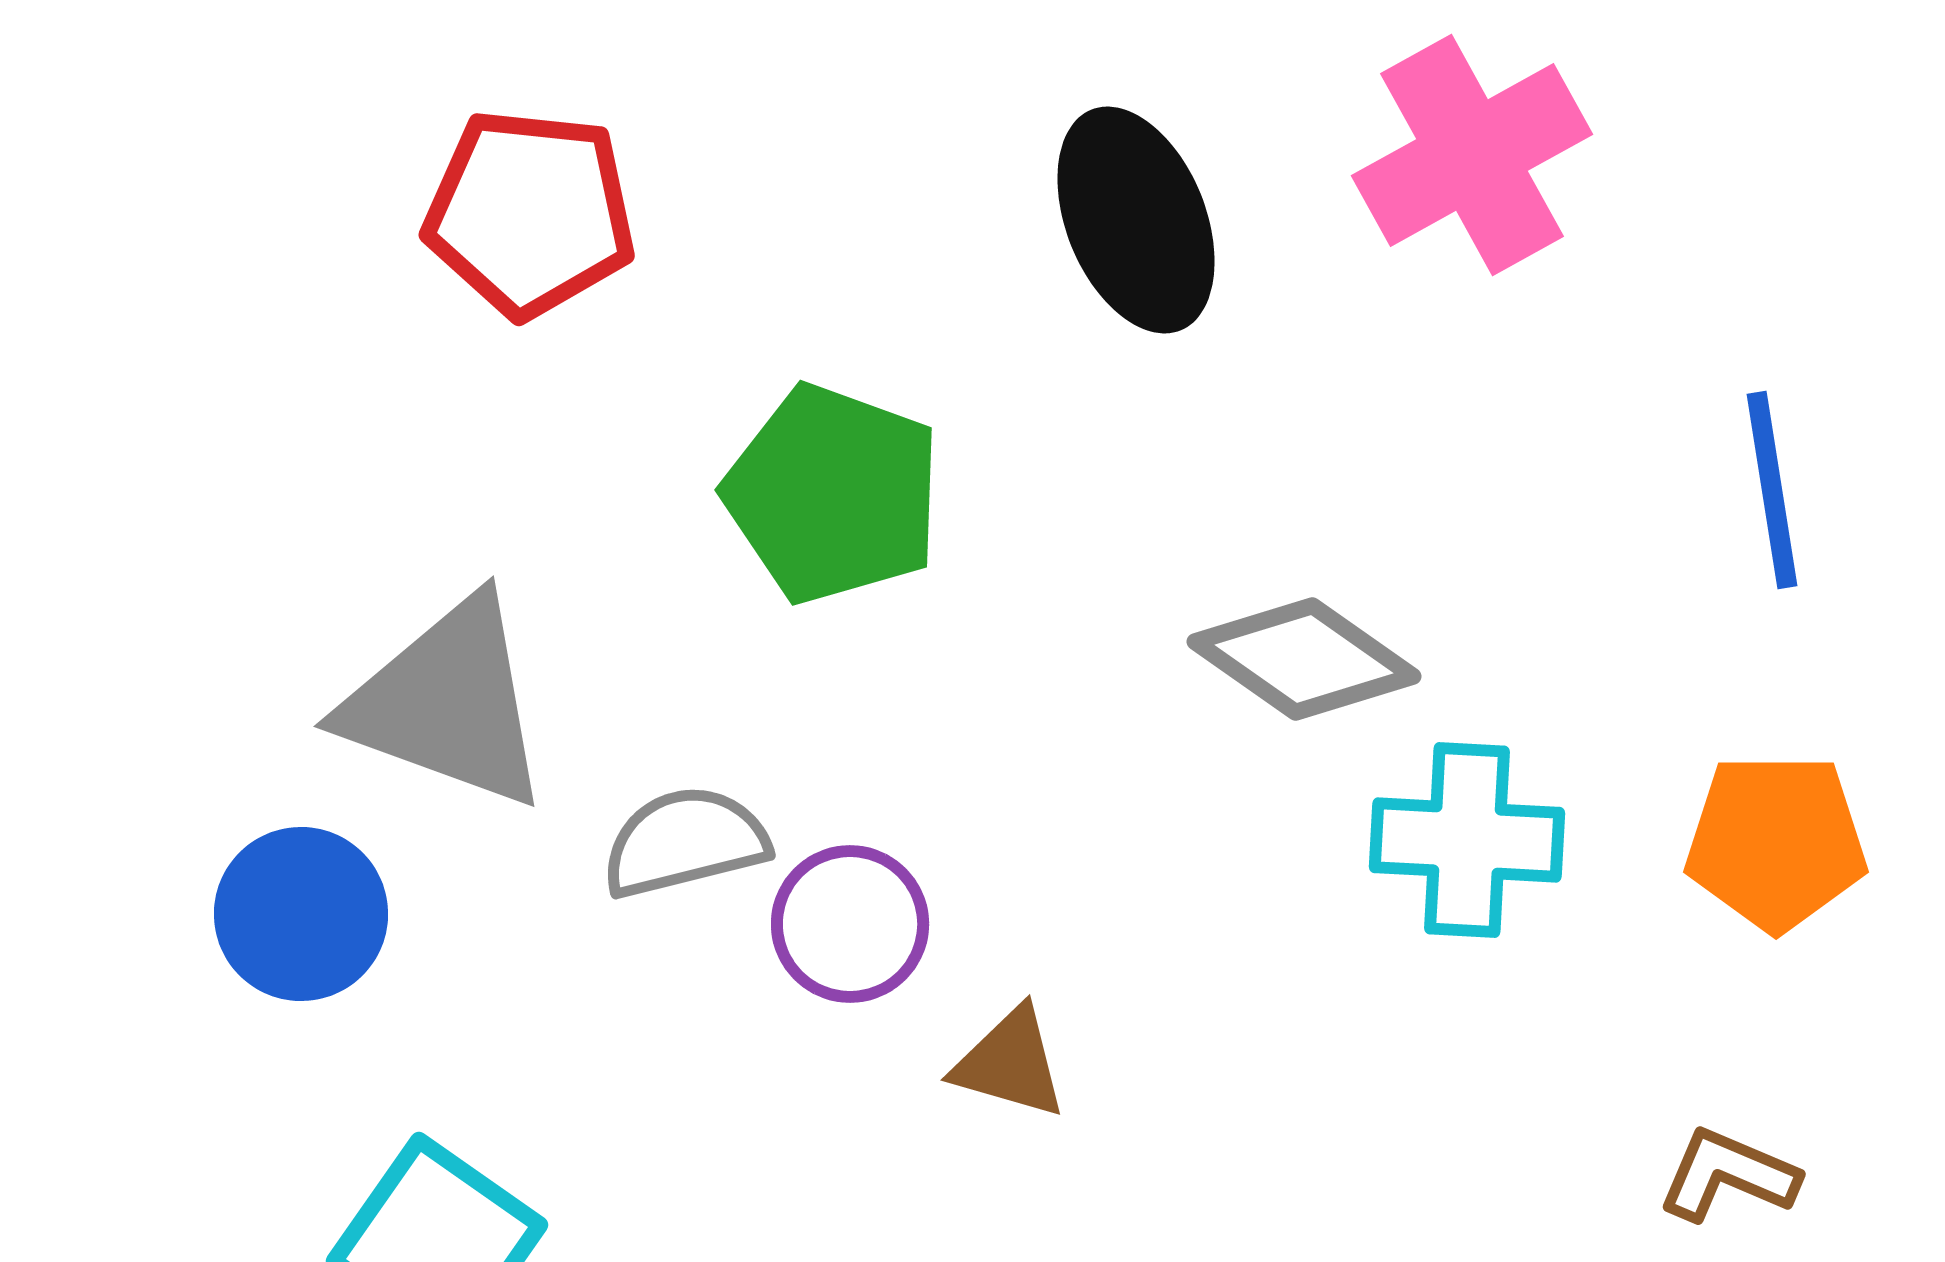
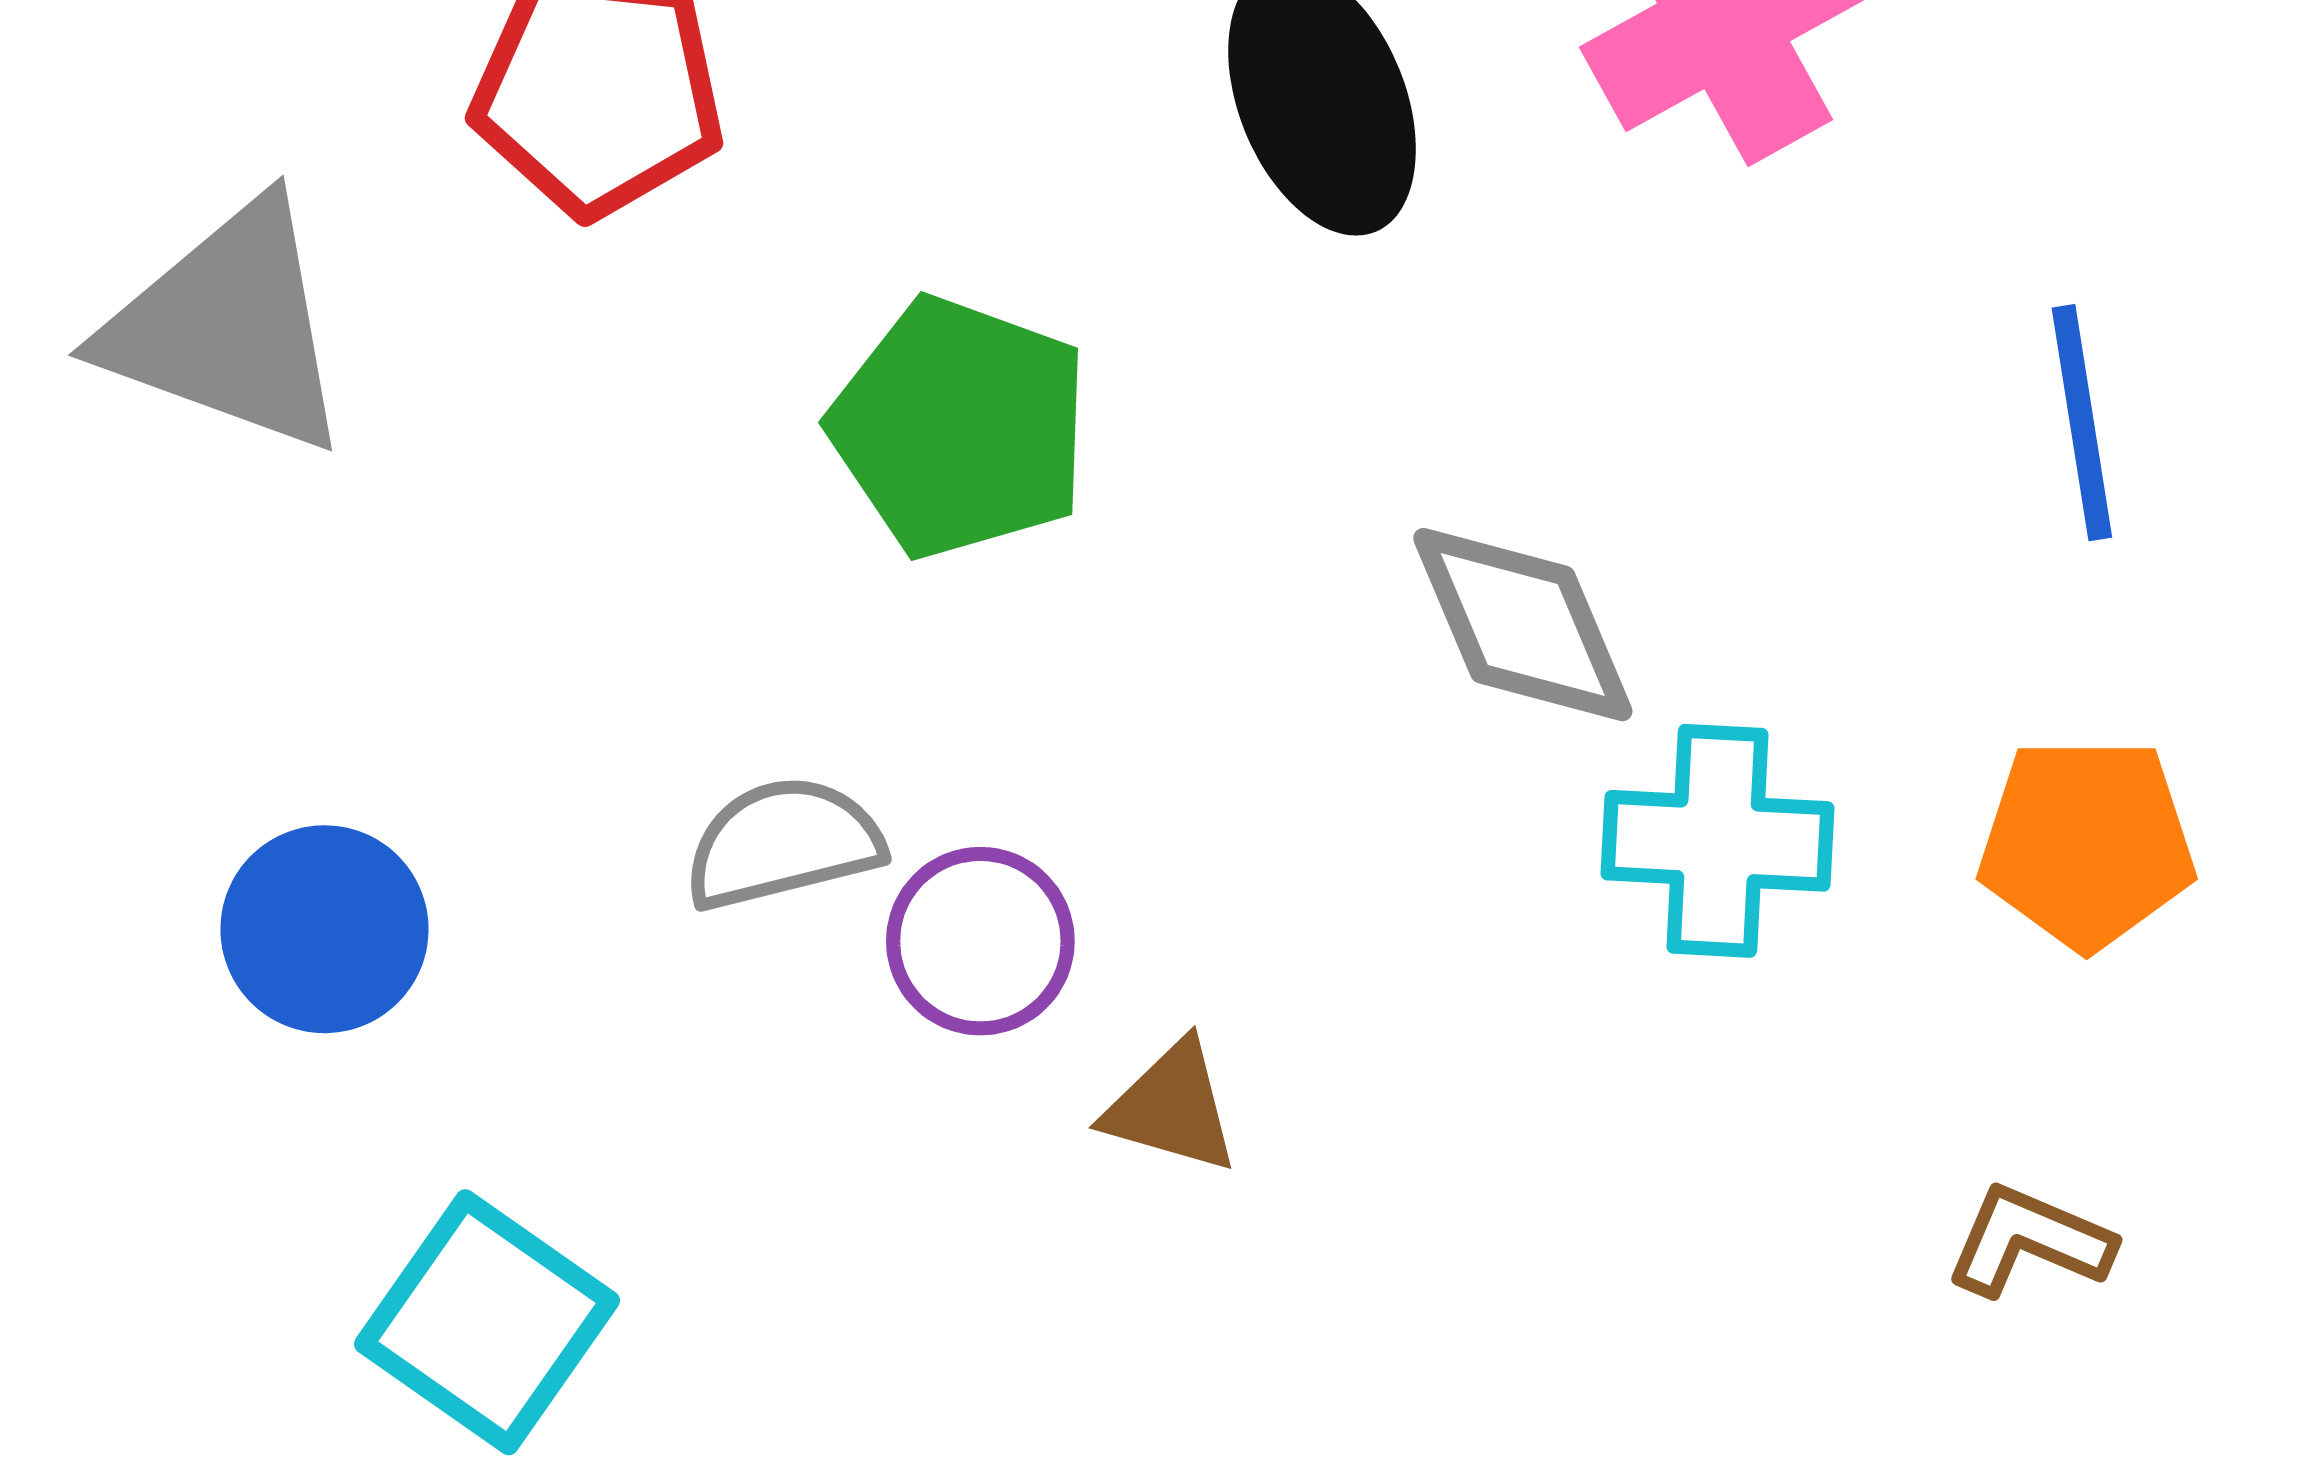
gray diamond: (1304, 659) -> (1523, 625), turned 32
gray triangle: (447, 703) -> (228, 327), moved

